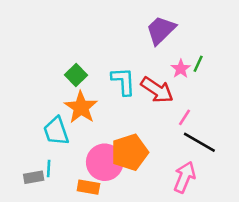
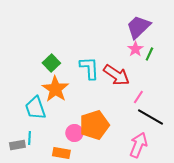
purple trapezoid: (161, 30) -> (138, 27), moved
pink star: (181, 69) -> (135, 49), moved
pink circle: (105, 162) -> (74, 133), size x0.6

